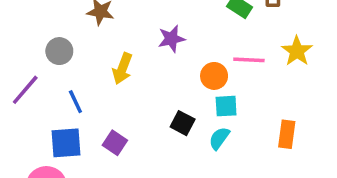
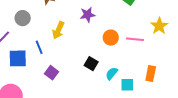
pink line: (249, 60) -> (135, 39), moved
blue line: (75, 102) -> (39, 47), moved
cyan square: (226, 106) -> (127, 85), moved
blue square: (66, 143) -> (18, 58), moved

